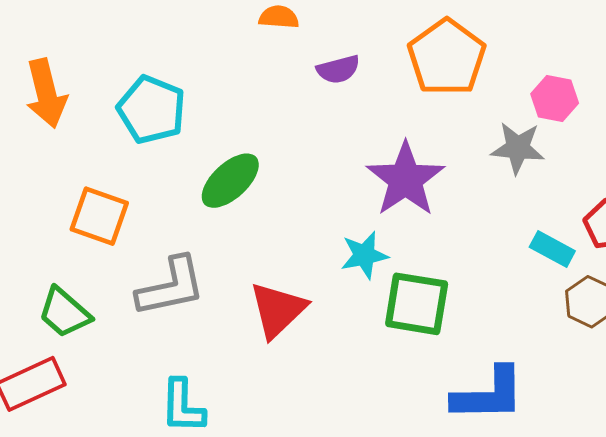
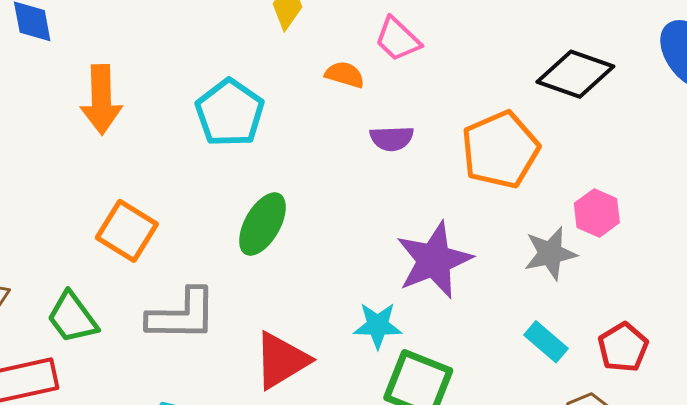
cyan pentagon: (151, 110) -> (230, 113), moved
gray star: (518, 148) -> (550, 253), turned -30
green ellipse: (230, 181) -> (262, 224), turned -30
cyan rectangle: (552, 249) -> (546, 342), moved

